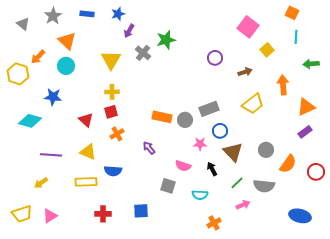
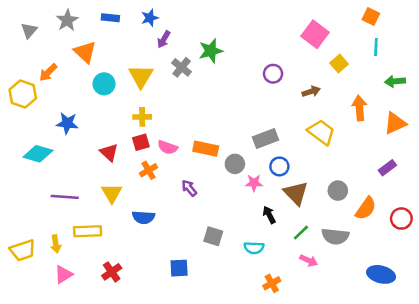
gray triangle: (23, 24) -> (29, 30), turned 32
cyan circle: (66, 66) -> (104, 84), moved
yellow trapezoid: (253, 104) -> (321, 132), turned -105
orange triangle: (306, 107) -> (395, 123), moved
gray circle: (185, 120) -> (235, 164), moved
yellow triangle: (88, 152) -> (112, 193), turned 36
pink semicircle: (183, 166) -> (168, 147), moved
yellow rectangle: (86, 182) -> (88, 231), moved
yellow arrow: (41, 183) -> (56, 244), moved, turned -64
pink arrow: (243, 205) -> (309, 260), turned 48
yellow trapezoid: (22, 214) -> (23, 250), moved
red cross: (103, 214) -> (112, 272), moved, turned -35

